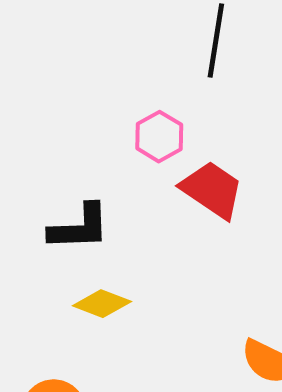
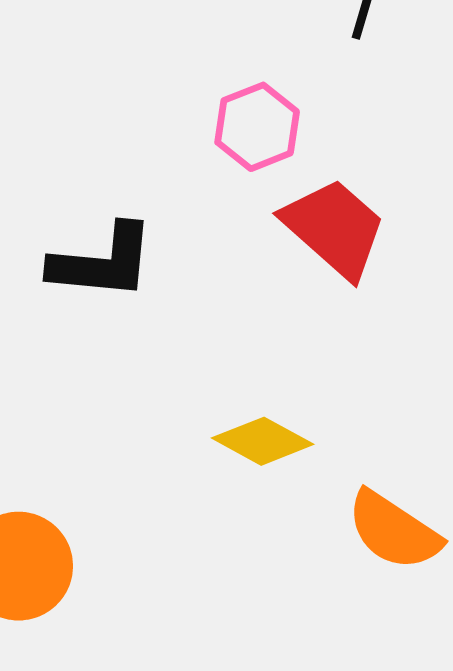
yellow diamond: (102, 304) -> (263, 441), moved

